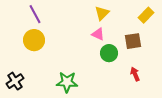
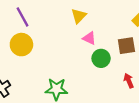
yellow triangle: (102, 13) -> (79, 16), moved

